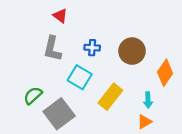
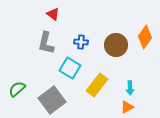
orange diamond: (165, 73) -> (145, 37), moved
green semicircle: (33, 95) -> (17, 89), moved

